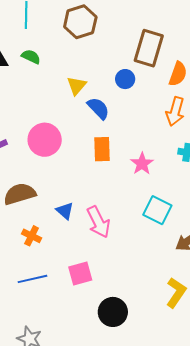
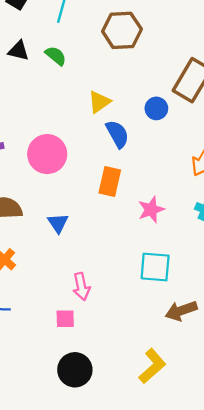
cyan square: (157, 210) -> (155, 267), turned -36
blue triangle: (65, 211) -> (58, 223), moved
pink arrow: (98, 222) -> (81, 287), moved, size x0.7
pink square: (80, 273) -> (65, 319), moved, size x0.7

